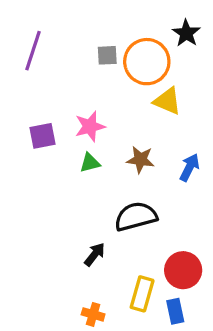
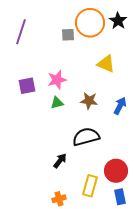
orange circle: (147, 62) -> (90, 23), moved
blue rectangle: (175, 311) -> (120, 197), moved
orange cross: (93, 314) -> (59, 199), turned -32

